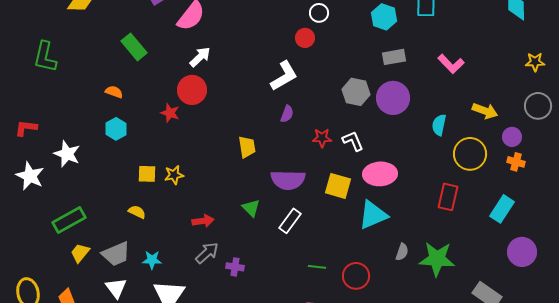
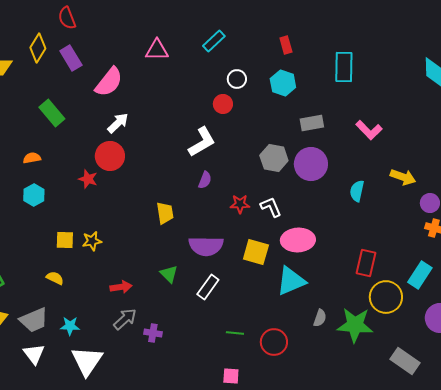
cyan hexagon: (384, 17) -> (283, 83), moved
orange semicircle: (114, 92) -> (32, 158), turned -30
yellow circle: (470, 154) -> (386, 297), moved

